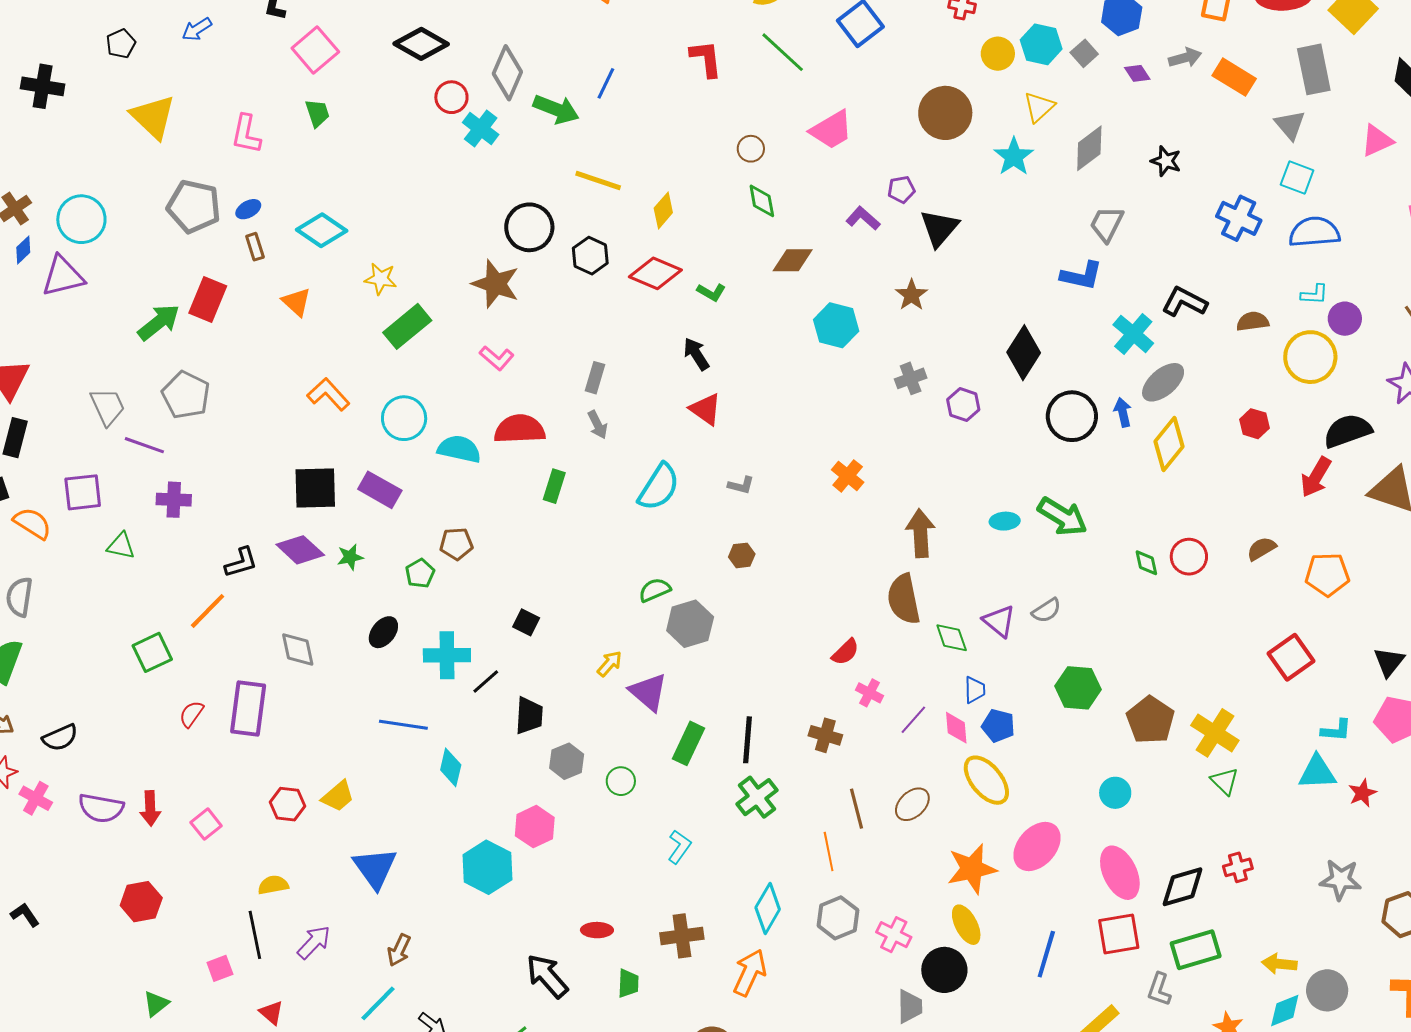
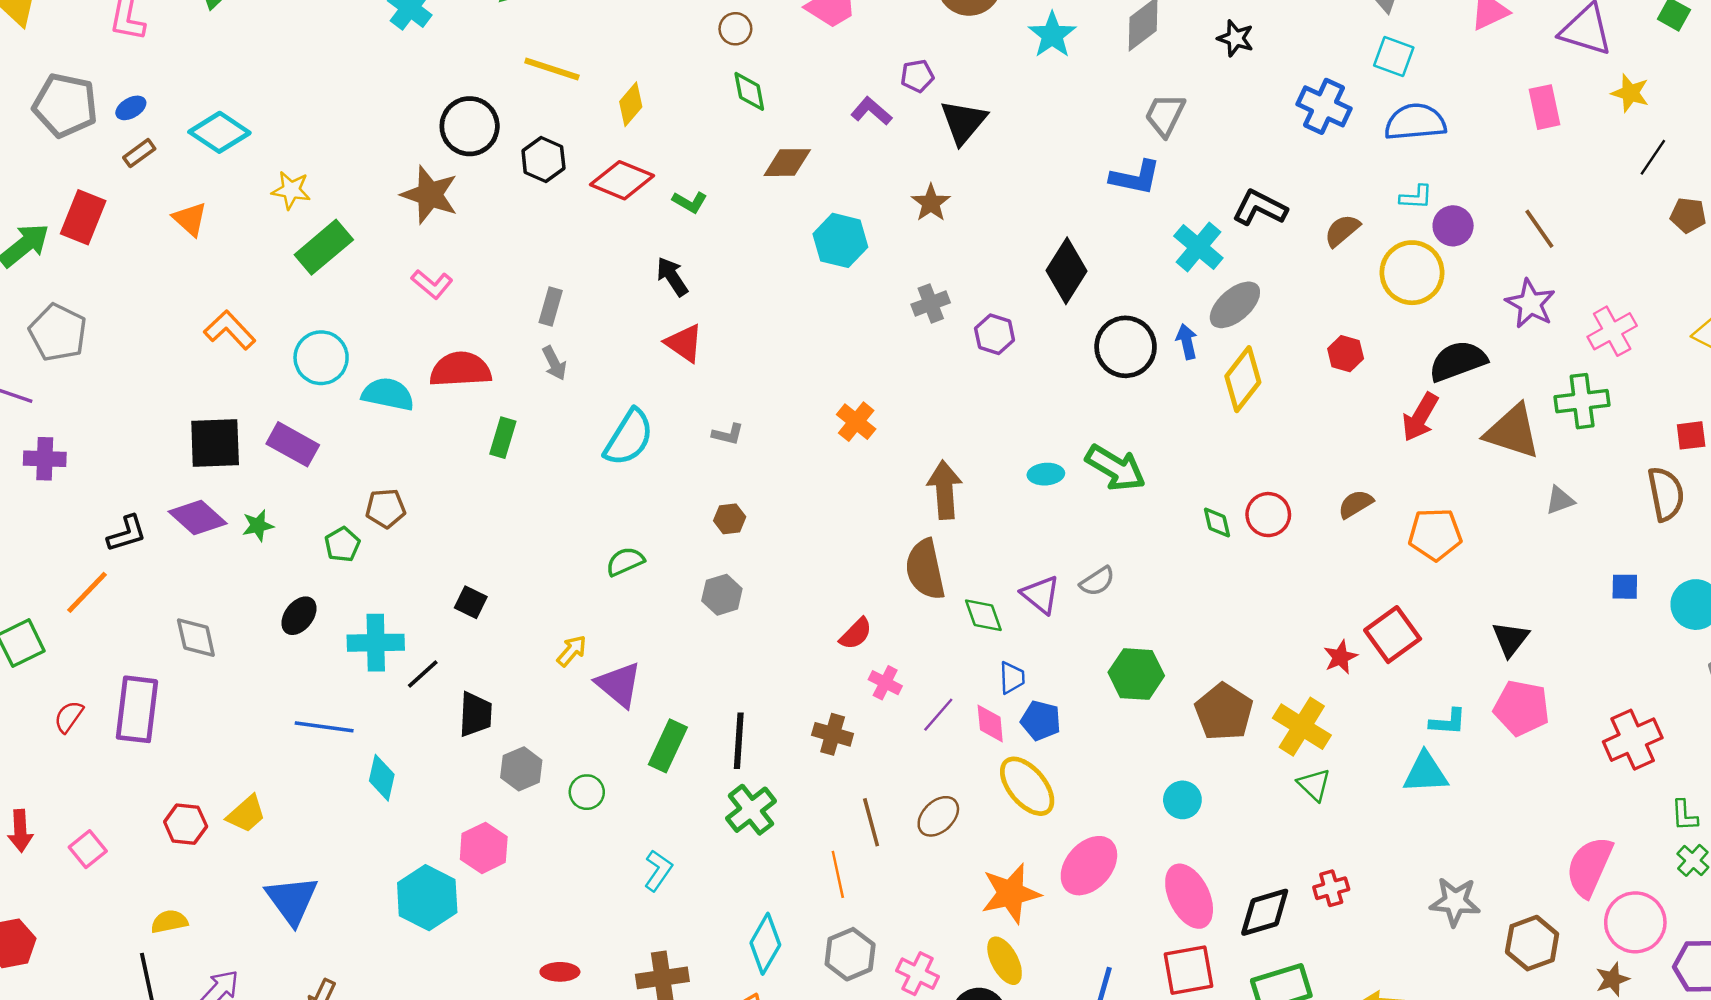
brown rectangle: (255, 247) -> (139, 153), turned 72
brown semicircle: (1253, 321) -> (1342, 230), turned -32
gray hexagon: (690, 624) -> (722, 595), moved, size x0.7
red star: (1362, 793) -> (1340, 657), moved

